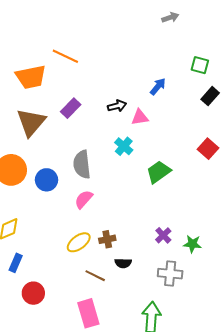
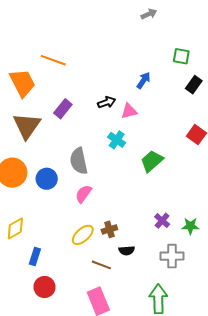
orange trapezoid: (31, 77) -> (22, 83), turned -100
blue rectangle: (16, 263) -> (35, 256), moved

